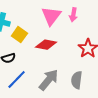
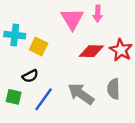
red diamond: (46, 45) -> (91, 51), moved
gray arrow: (49, 80) -> (81, 94), turned -85

